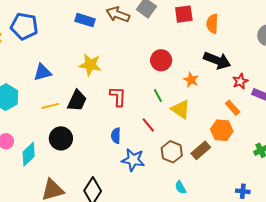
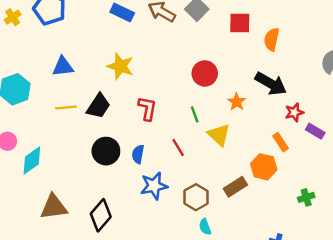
black circle: (61, 138) -> (106, 151), moved
brown hexagon: (172, 152) -> (196, 197), moved
blue star: (133, 160) -> (154, 186), turned -30

